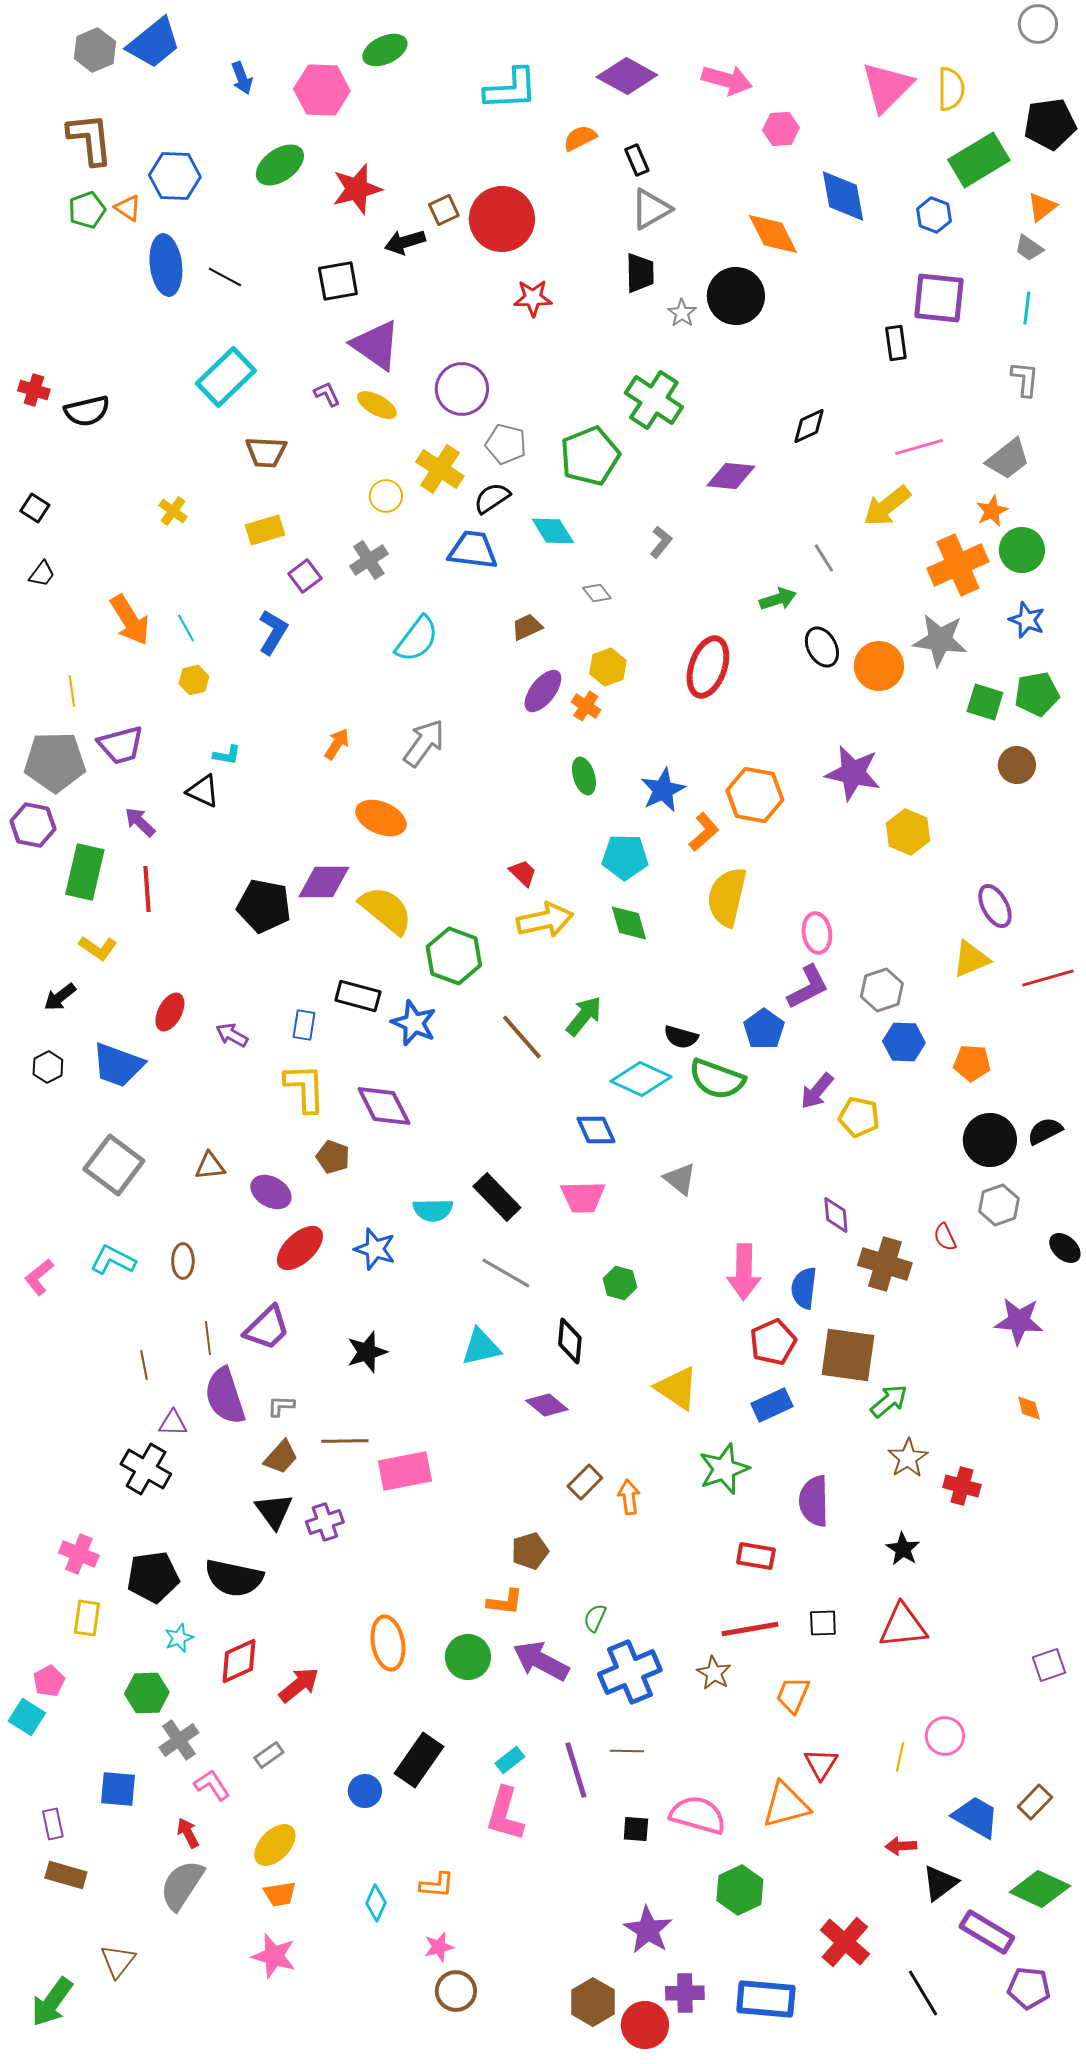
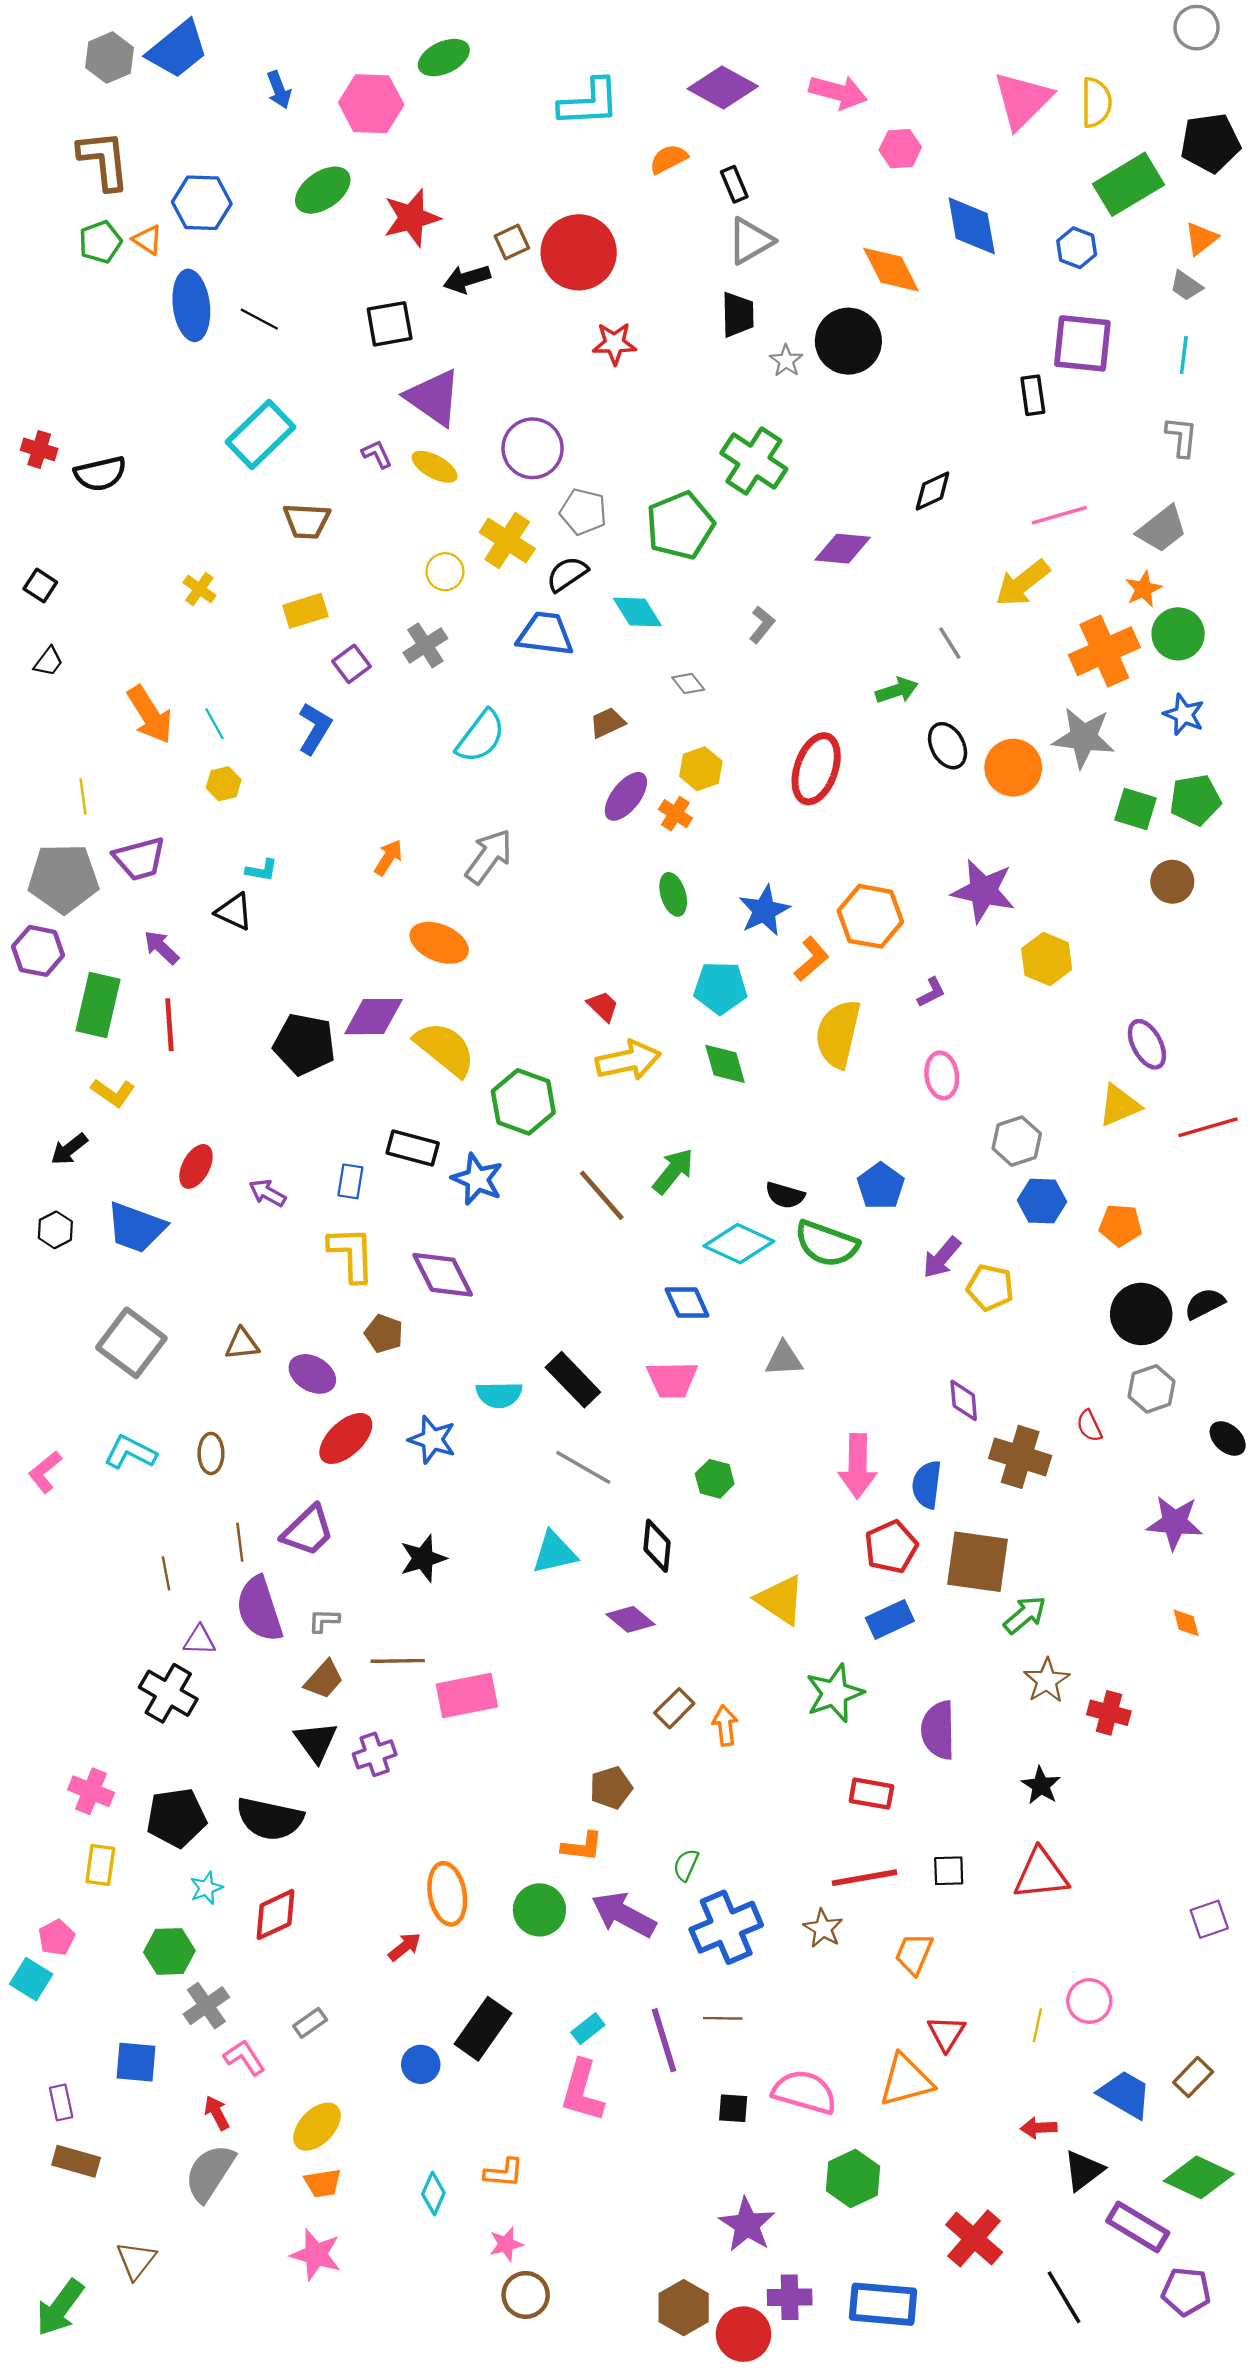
purple L-shape: (808, 987) -> (931, 992), moved, size x0.6
gray triangle: (680, 1179) -> (784, 1359), turned -42
red arrow: (299, 1685) -> (405, 1947), moved, size x0.7

